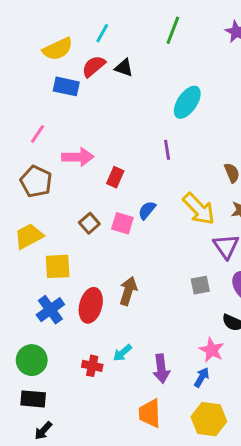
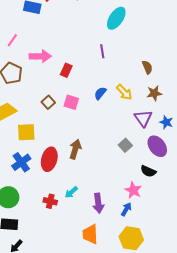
yellow arrow: (199, 209) -> (124, 92), size x0.7
blue semicircle: (147, 210) -> (100, 93), moved
gray square: (200, 285) -> (125, 145), turned -32

